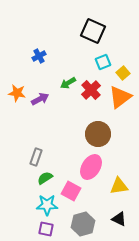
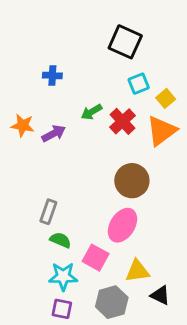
blue cross: (39, 56) -> (52, 76), turned 32
green semicircle: (45, 178) -> (60, 240), turned 56
yellow triangle: (119, 186) -> (137, 271), moved

